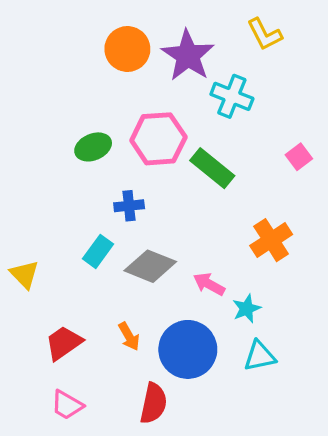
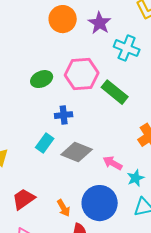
purple star: (188, 56) -> (100, 23), size x0.7
orange arrow: (129, 336) -> (64, 208), moved

